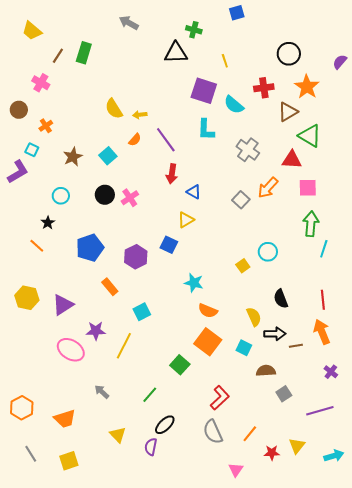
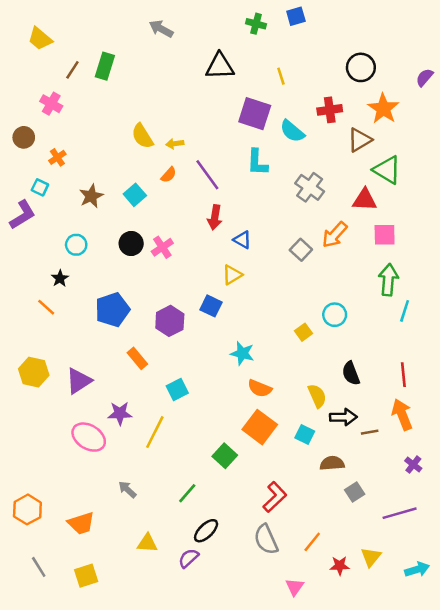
green cross: (194, 30) -> (256, 24), moved
yellow triangle: (118, 435) -> (147, 543), turned -42
purple semicircle: (151, 447) -> (189, 558), turned 36

